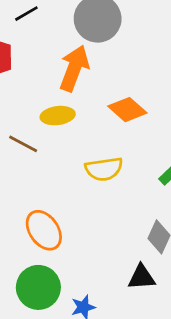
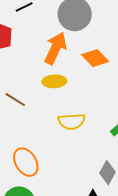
orange diamond: (127, 110) -> (95, 58), moved
yellow ellipse: (58, 116) -> (54, 81), moved

